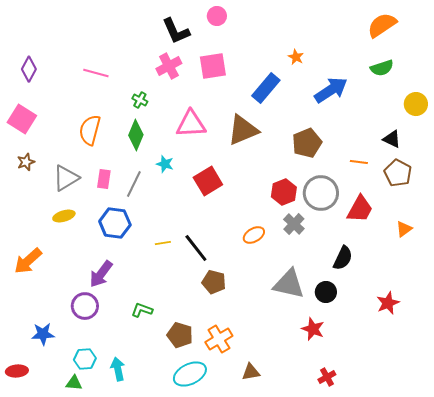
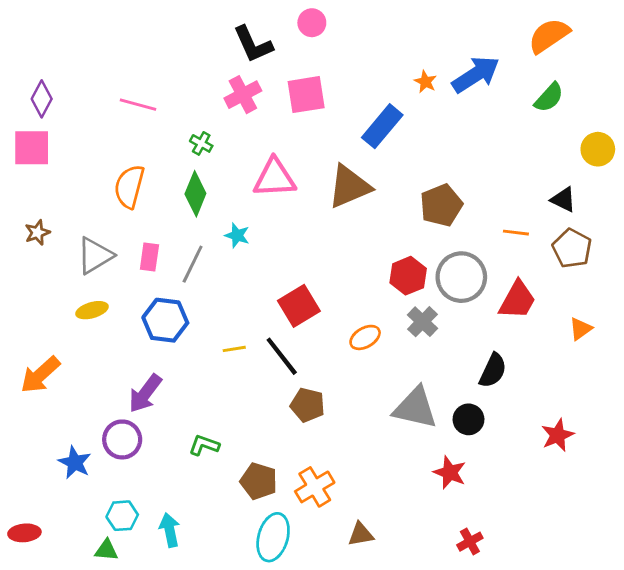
green semicircle: (382, 68) -> (549, 97), turned -30
blue arrow: (331, 90) -> (476, 74), moved
pink square: (22, 119) -> (32, 148), moved, turned -32
red square: (208, 181) -> (299, 306), moved
blue star: (43, 334) -> (75, 462), moved, turned 30
cyan ellipse: (190, 374) -> (273, 537), turned -48

